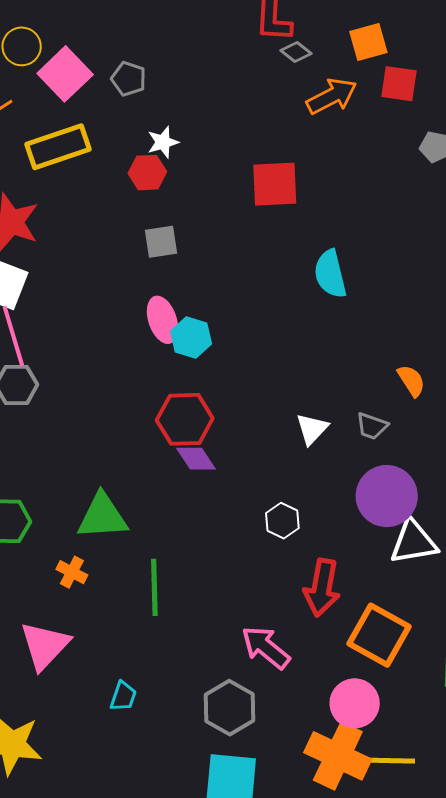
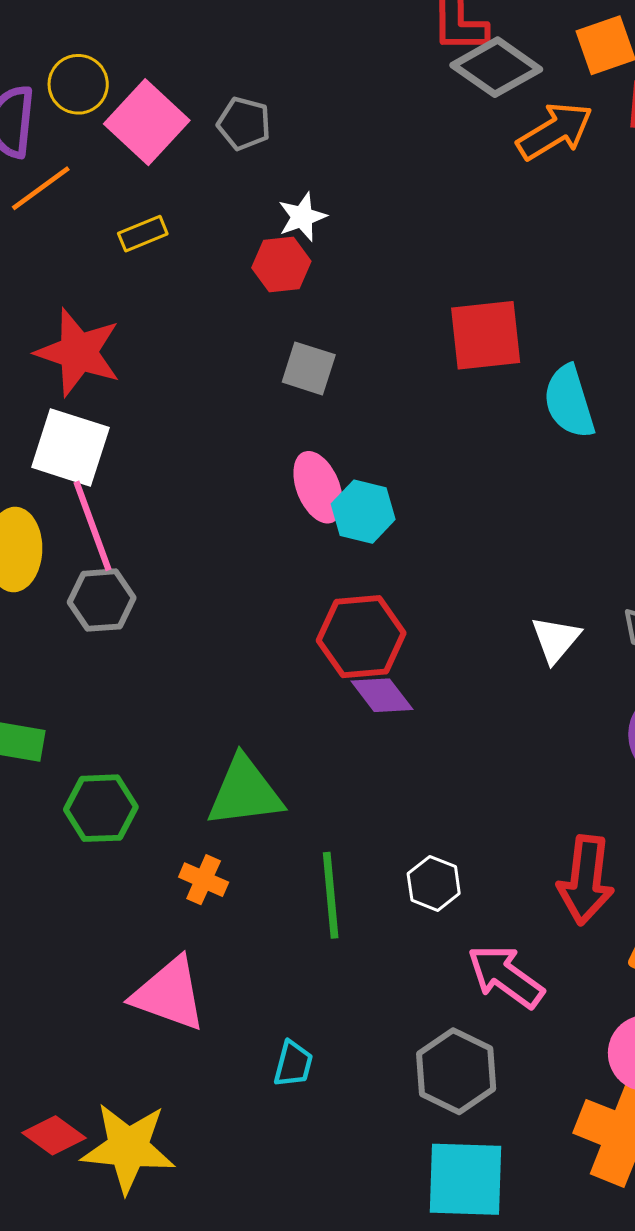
gray diamond: (296, 52) -> (496, 67), size x1.8
yellow rectangle: (58, 147) -> (143, 234), size x0.5
red square: (275, 184) -> (486, 335), moved
gray square: (161, 242) -> (309, 368), turned 30
white hexagon: (282, 521) -> (434, 883), moved
pink triangle: (45, 646) -> (169, 994), turned -50

